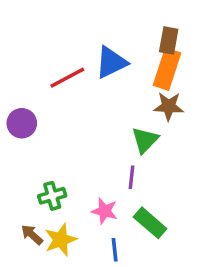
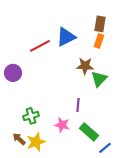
orange rectangle: (167, 69) -> (99, 41), size x0.6
brown star: (169, 106) -> (85, 66), moved
green triangle: (145, 140) -> (99, 79), moved
blue line: (115, 250) -> (105, 148), moved, turned 56

